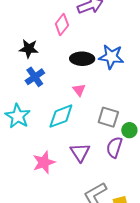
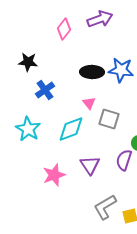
pink diamond: (62, 24) -> (64, 29), moved
black star: (29, 49) -> (28, 62), moved
gray square: (108, 117) -> (109, 119), moved

